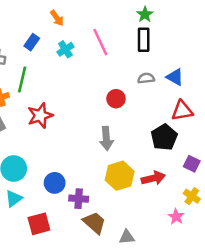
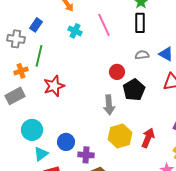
blue rectangle: (32, 42) -> (36, 25), moved
cyan cross: (65, 49) -> (75, 31), turned -32
black pentagon: (164, 137) -> (134, 90), moved
red arrow: (153, 178) -> (148, 138), turned -54
cyan triangle: (14, 199) -> (41, 154), moved

